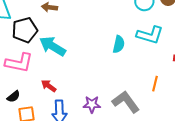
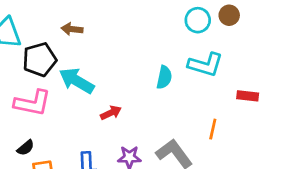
red arrow: (49, 86) -> (111, 113), moved, turned 119

